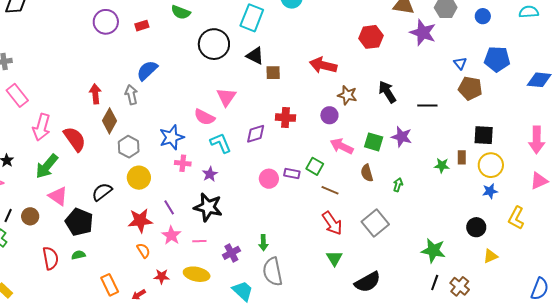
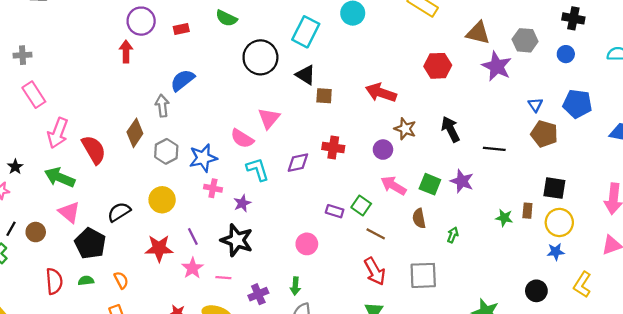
red arrow: (95, 94) -> (126, 52), moved
gray hexagon: (129, 147) -> (166, 151), moved
green arrow: (47, 166) -> (60, 177), turned 68
pink circle: (269, 179) -> (307, 244), moved
gray square: (375, 223) -> (423, 275), turned 32
orange semicircle: (143, 251) -> (121, 280), moved

